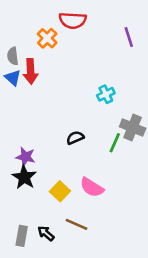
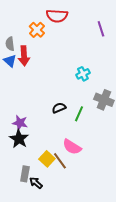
green line: (115, 143) -> (79, 114), moved
yellow square: (60, 191) -> (47, 159), moved
brown line: (76, 224) -> (60, 161), moved, turned 30
gray rectangle: (22, 236) -> (25, 174), moved

